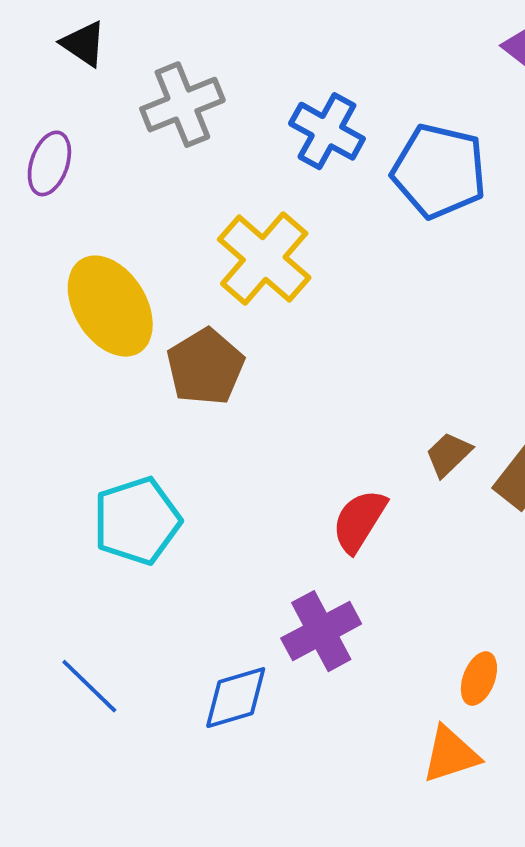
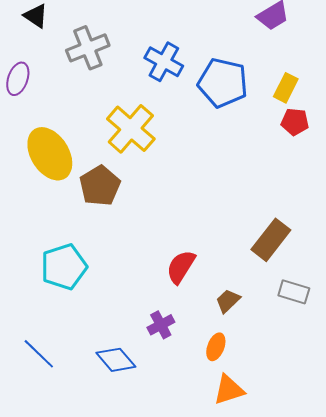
brown trapezoid: (449, 454) -> (228, 301), moved
purple cross: (321, 631) -> (161, 325), size x0.7
orange ellipse: (479, 679) -> (216, 347), moved
blue diamond: (236, 698) -> (116, 360), turned 66

